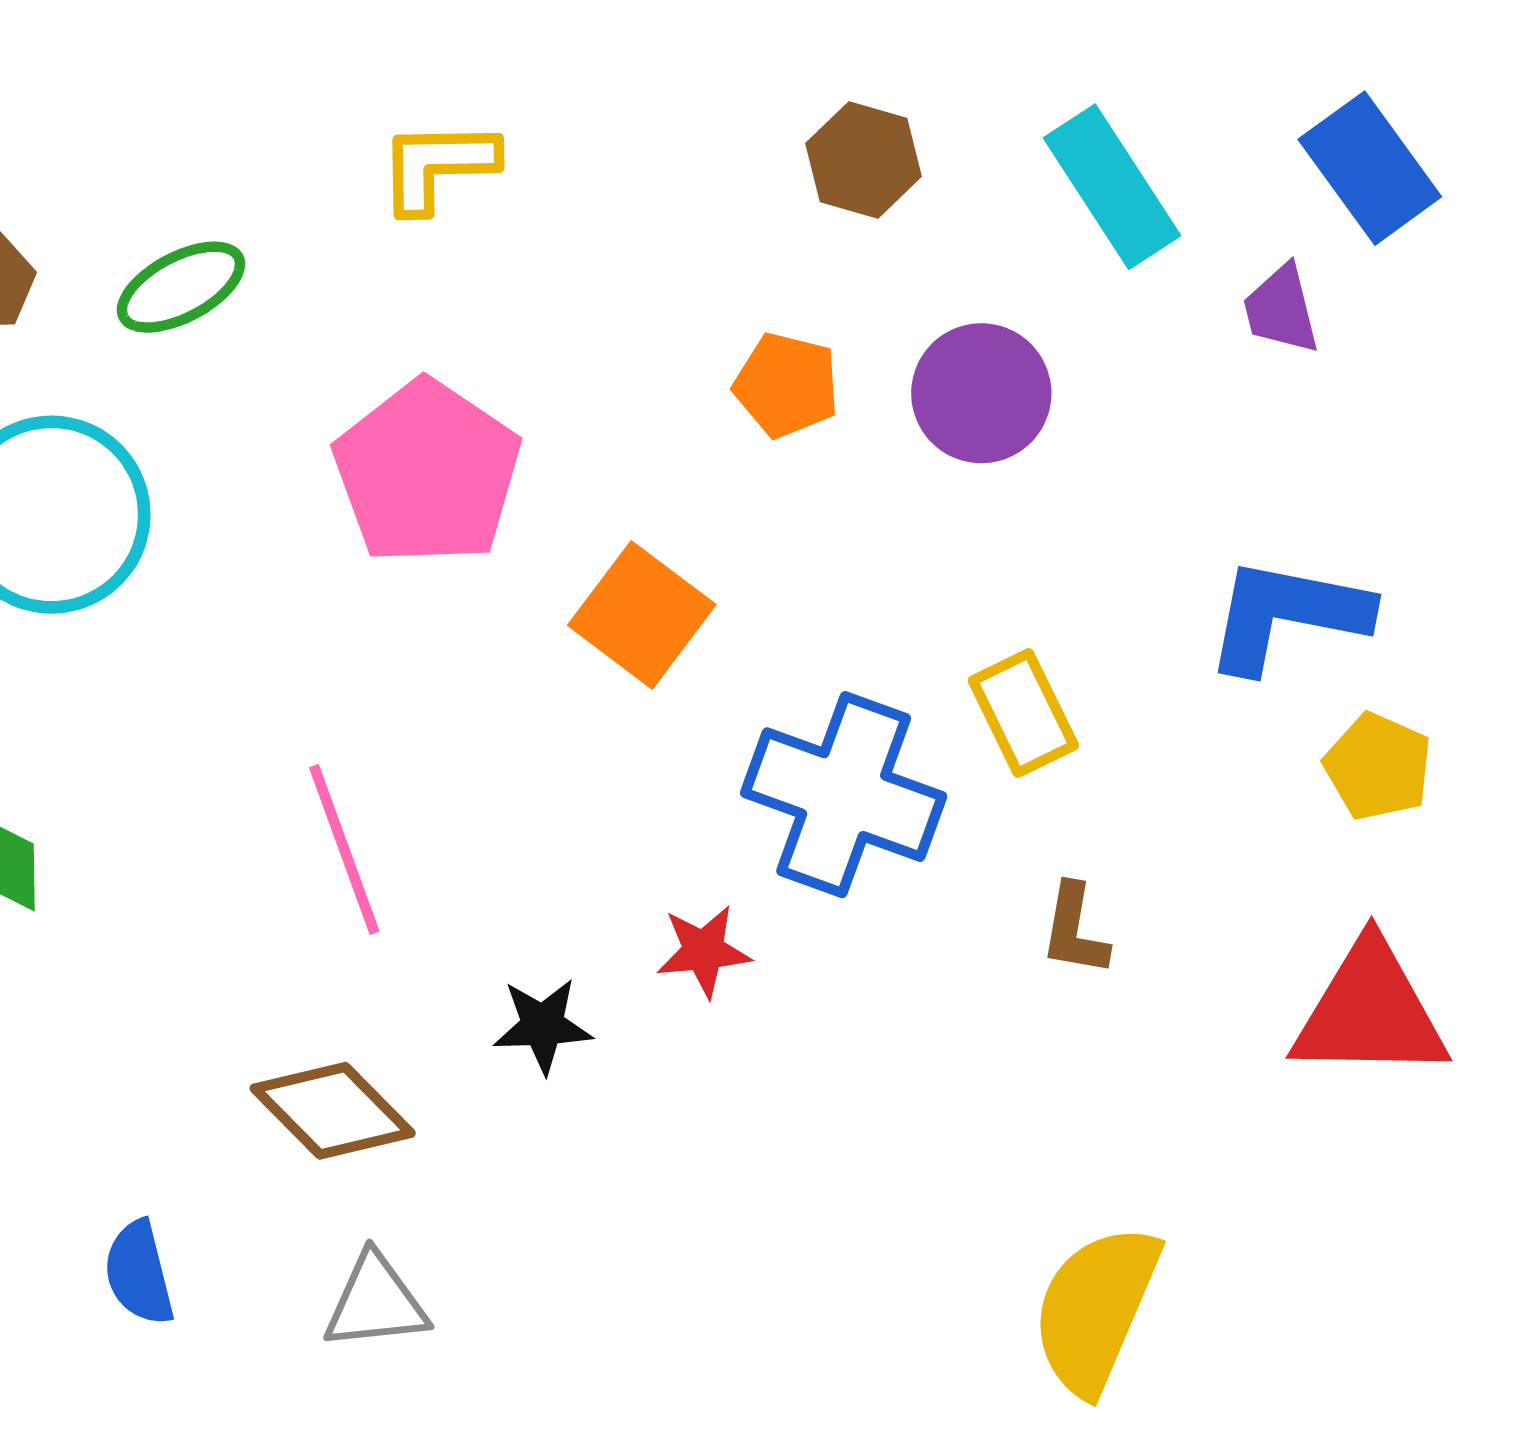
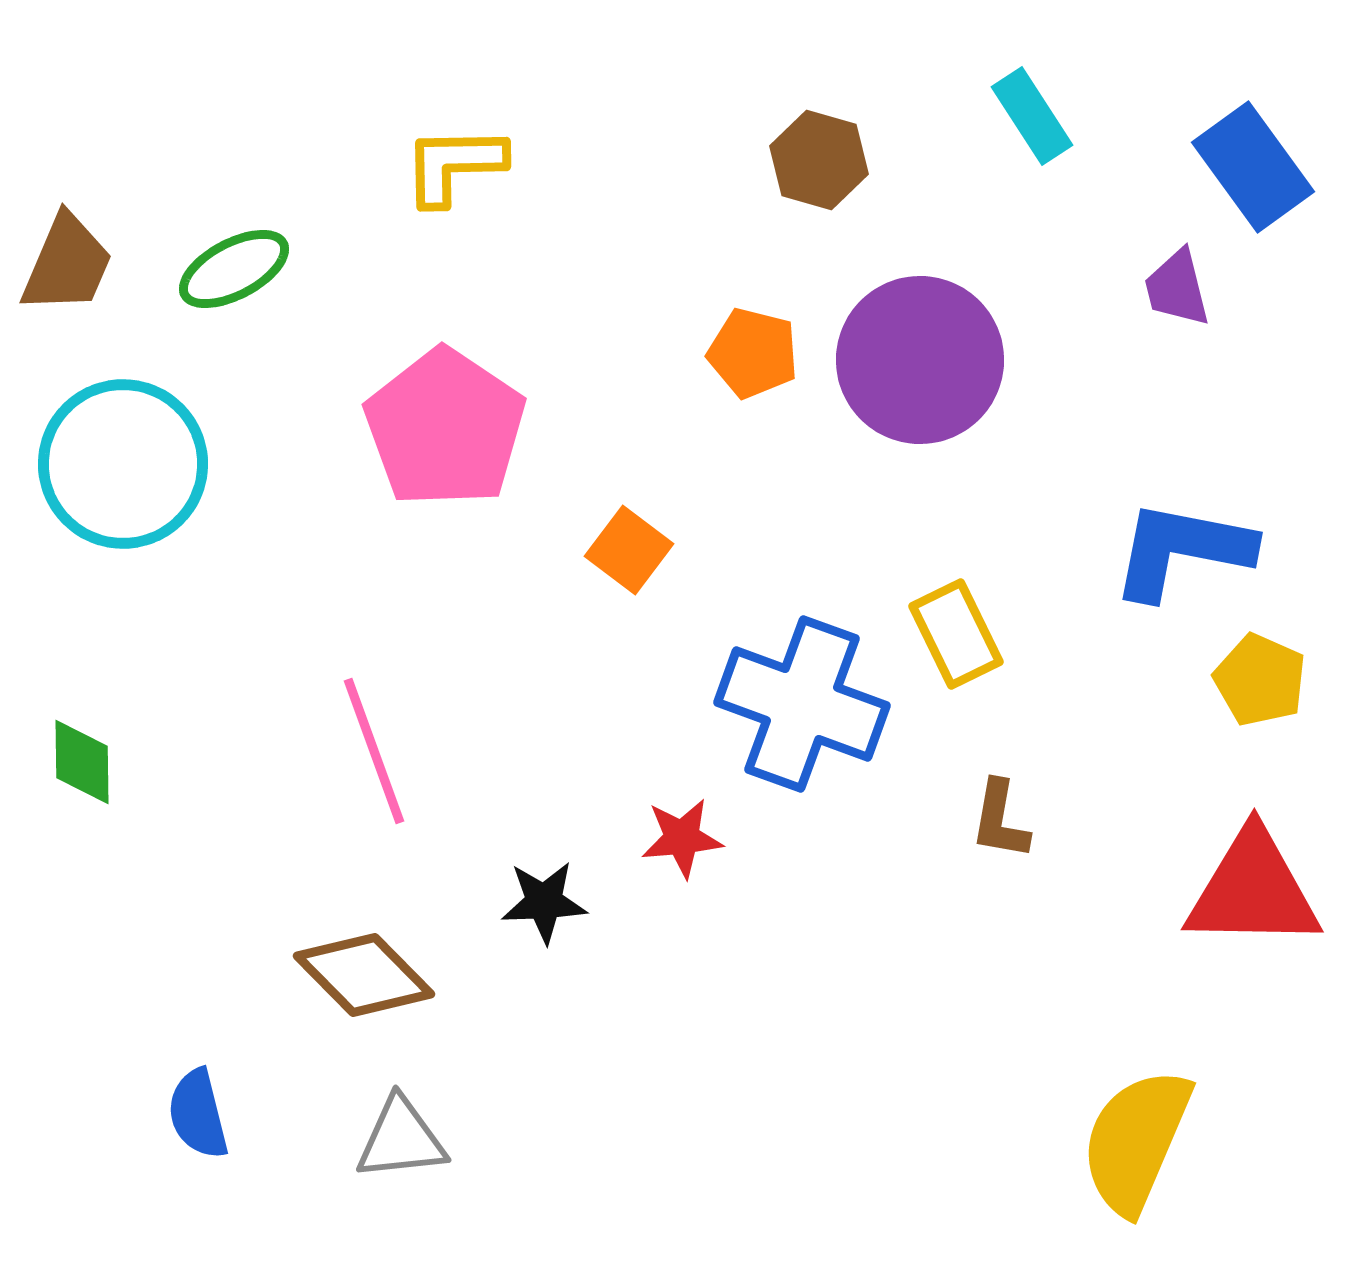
cyan rectangle: (1112, 187) -> (1032, 116), moved, size x0.7
purple circle: (981, 393) -> (920, 360), size x1.4
orange square: (642, 615) -> (629, 550), size x0.7
yellow semicircle: (1096, 1309) -> (1136, 1141), moved

